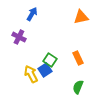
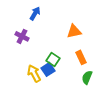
orange triangle: (81, 17) -> (74, 31), moved
green semicircle: (78, 87) -> (87, 77), moved

